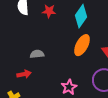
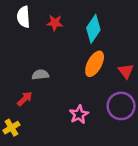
red arrow: (24, 74) -> (25, 99), turned -32

